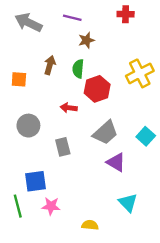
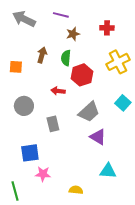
red cross: (126, 14) -> (107, 28), moved
cyan square: (146, 136) -> (123, 103), moved
cyan triangle: (128, 203) -> (108, 171), turned -42
green line: (18, 206) -> (15, 191), moved

